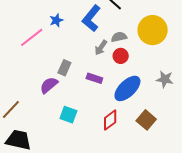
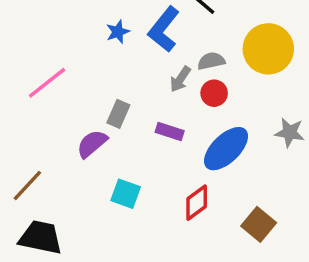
blue star: (56, 20) -> (118, 32), moved
pink line: (32, 37) -> (47, 83), moved
brown square: (146, 120) -> (259, 224), moved

